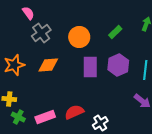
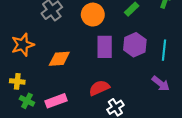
orange diamond: (48, 65) -> (59, 59), moved
red semicircle: (74, 112) -> (99, 88), moved

